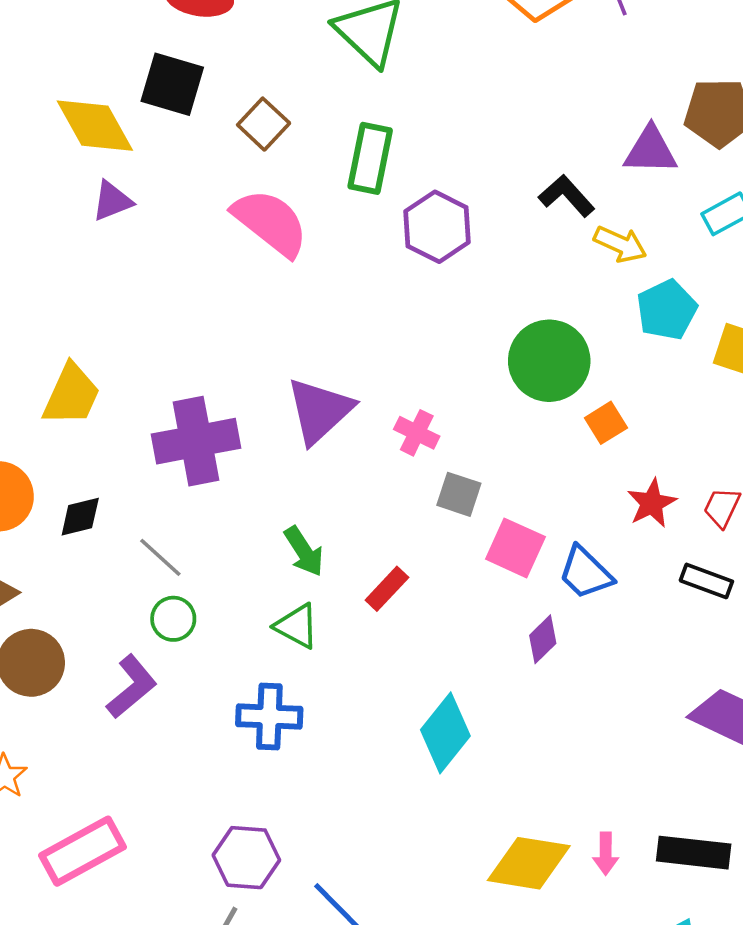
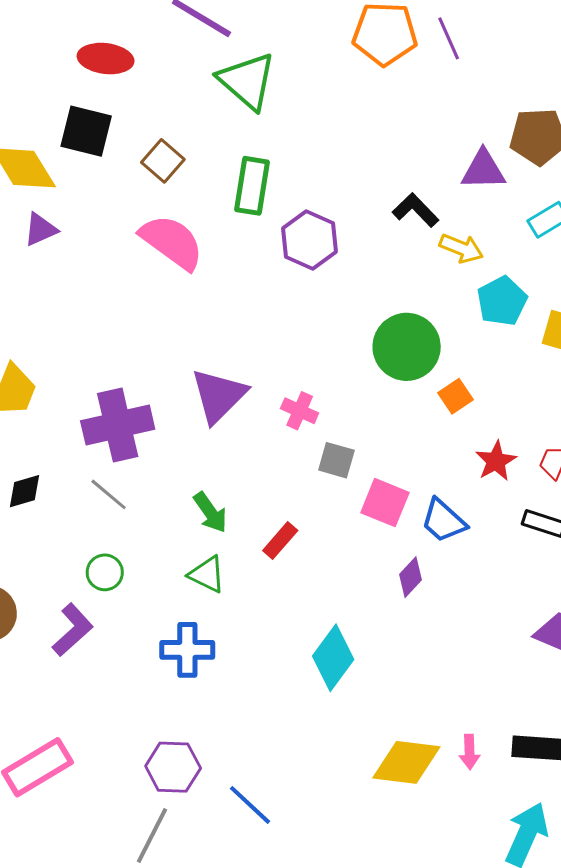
gray line: (160, 557) -> (109, 494), moved

